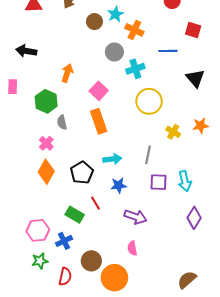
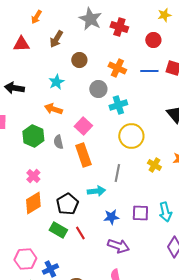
cyan star: (115, 14) -> (56, 82), moved
blue line: (168, 51) -> (149, 71), moved
orange arrow: (67, 73) -> (53, 109), turned -90
gray semicircle: (62, 122) -> (58, 142), moved
gray line: (148, 155) -> (117, 173), moved
orange diamond: (46, 172) -> (33, 203), turned 30
blue star: (119, 185) -> (111, 217), moved
green rectangle: (75, 215) -> (58, 230), moved

